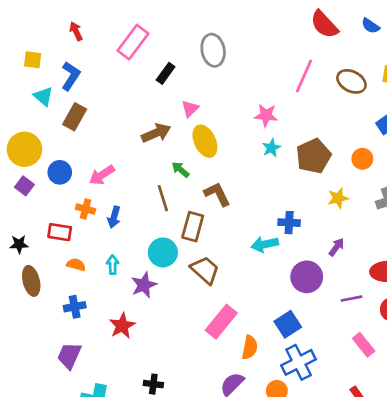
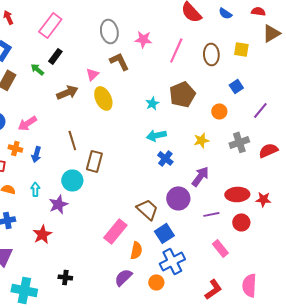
black rectangle: (166, 73) -> (55, 56), moved
brown ellipse: (351, 81) -> (211, 54), turned 60
pink star: (266, 115) -> (143, 39), moved
brown pentagon: (313, 156) -> (182, 94), moved
green arrow: (180, 170) -> (37, 69), moved
brown L-shape: (217, 194) -> (119, 61), moved
blue cross: (289, 223) -> (165, 158), turned 35
cyan arrow: (265, 244) -> (156, 135), moved
purple arrow: (337, 247) -> (200, 176), size x1.5
brown trapezoid: (205, 270) -> (147, 209), moved

